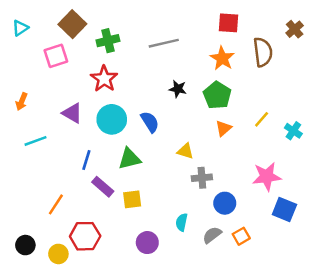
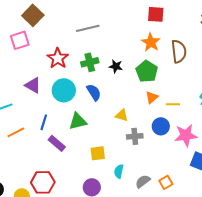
green cross: (108, 41) -> (90, 62), moved
gray line: (164, 43) -> (88, 28), moved
brown semicircle: (263, 52) -> (179, 51), moved
yellow line: (262, 119) -> (173, 104), moved, turned 48
yellow square: (132, 199) -> (98, 153), moved
blue circle: (225, 203) -> (161, 126), moved
orange line: (56, 204) -> (16, 132), moved, turned 30

